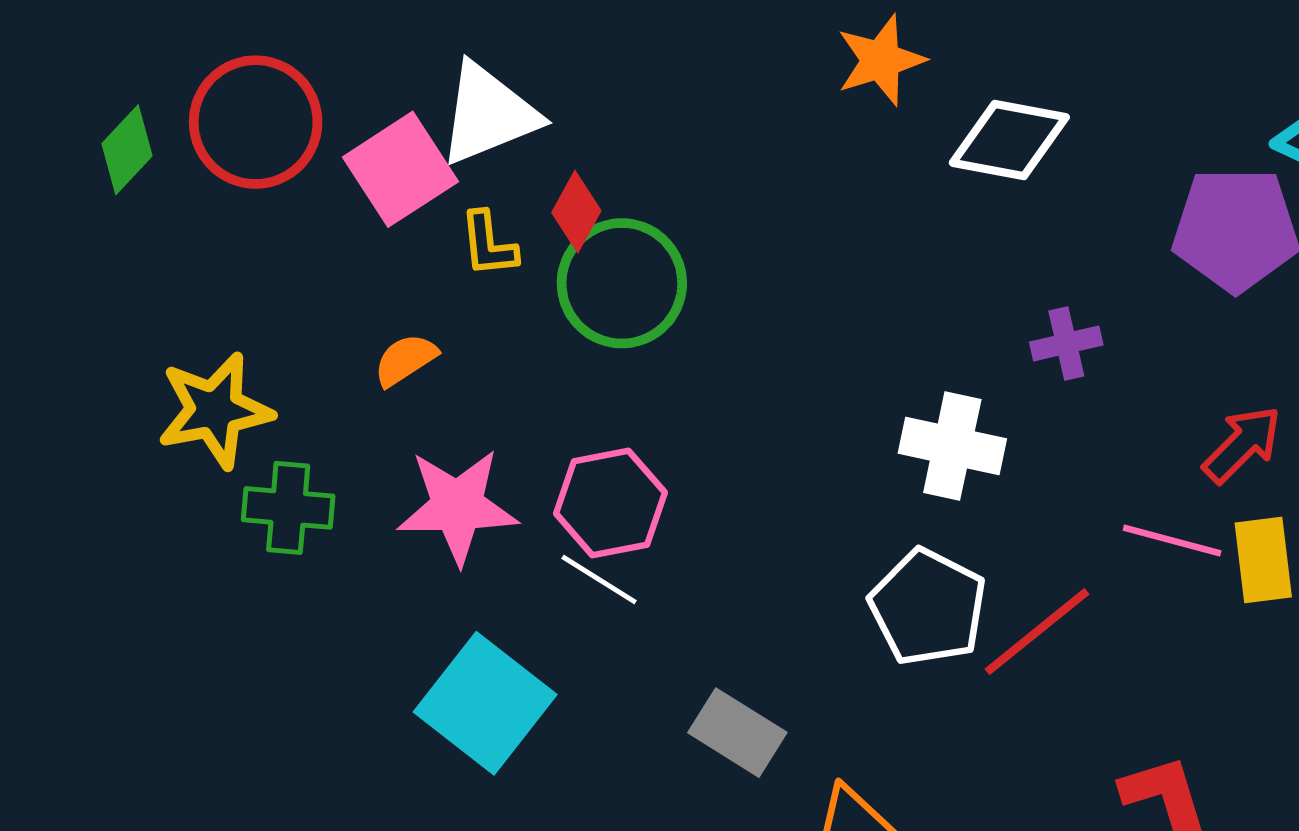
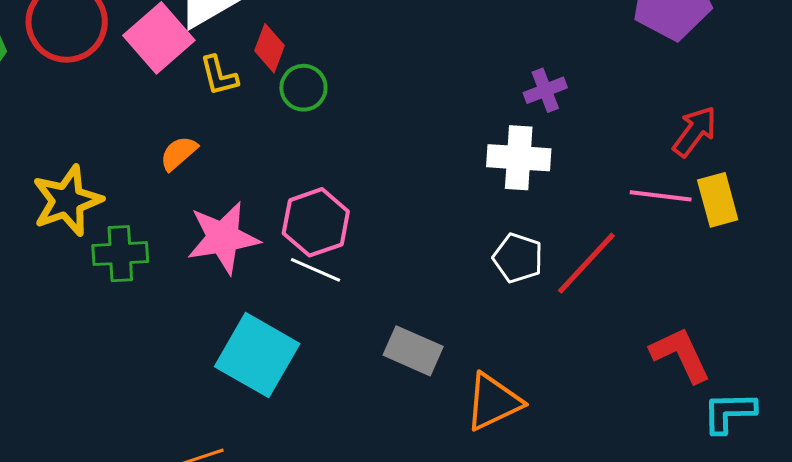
green circle: (622, 283) -> (303, 88), size x0.6
purple cross: (1066, 343) -> (545, 90), moved
white pentagon: (928, 607) -> (518, 258), size x0.7

